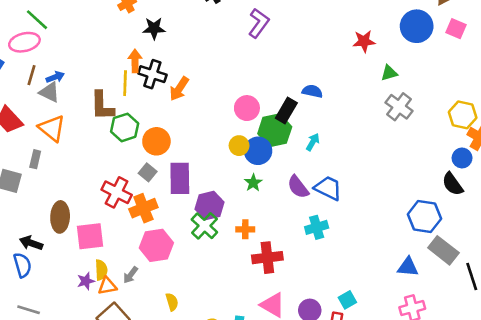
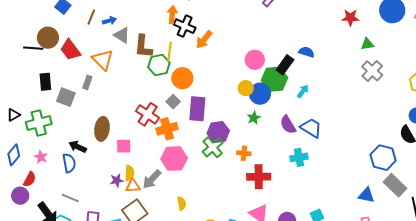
yellow line: (125, 83) -> (169, 52), moved
gray triangle: (49, 92) -> (122, 35), moved
pink square: (90, 236) -> (124, 146), size x0.7
gray arrow: (131, 275) -> (152, 179), size x1.5

